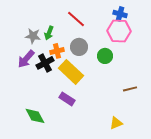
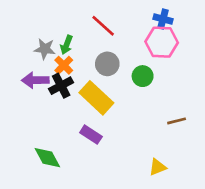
orange cross: (57, 51) -> (64, 65), moved, turned -32
purple arrow: (26, 59) -> (35, 80), turned 48

